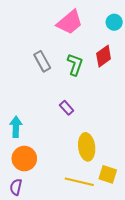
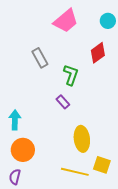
green L-shape: (75, 64) -> (71, 75), moved

